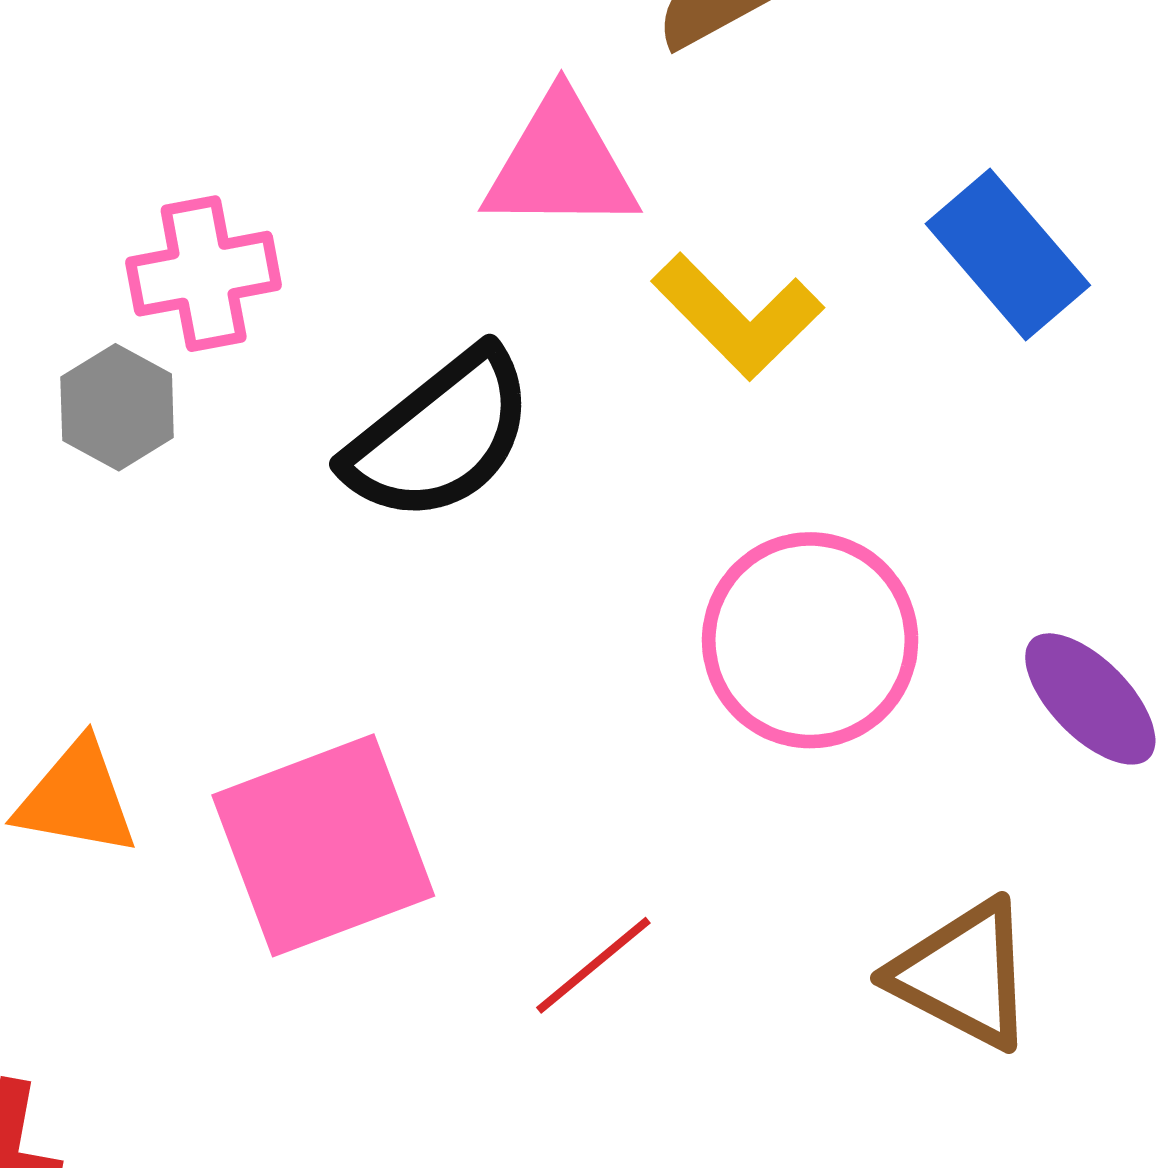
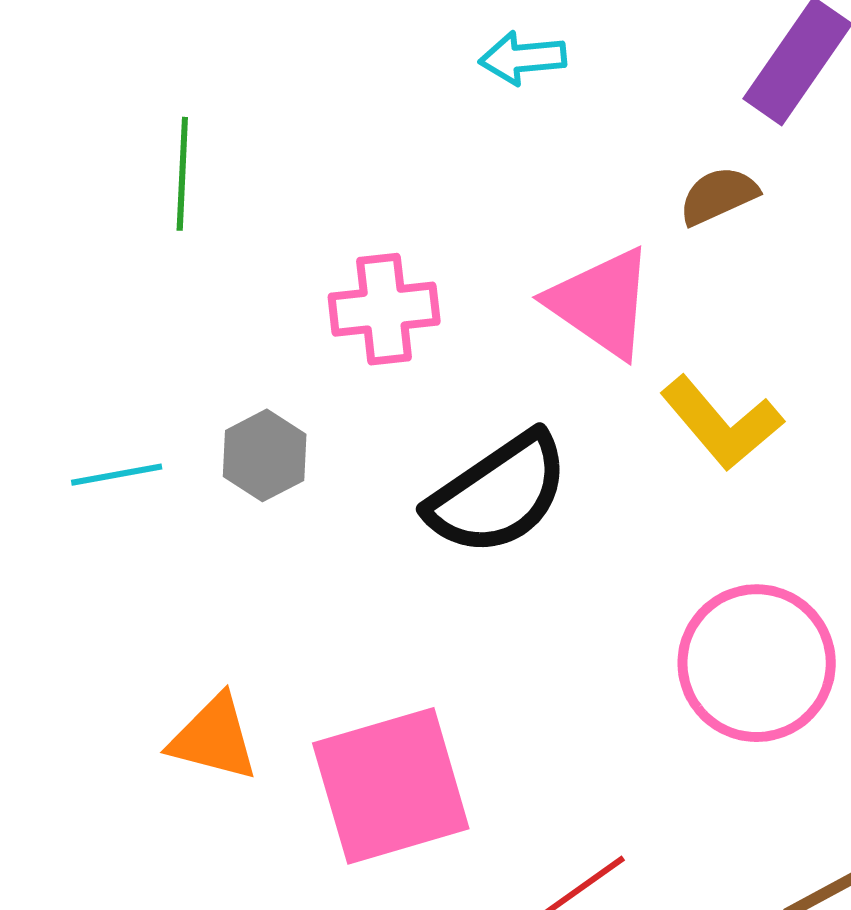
pink triangle: (561, 164) -> (601, 303), turned 30
pink cross: (204, 274) -> (384, 309), moved

